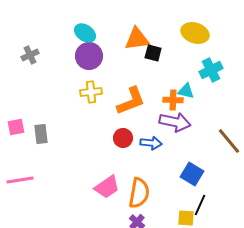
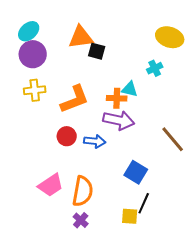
cyan ellipse: (85, 33) -> (29, 31), turned -75
yellow ellipse: (195, 33) -> (170, 37), moved
cyan cross: (211, 70) -> (155, 68), size x0.7

